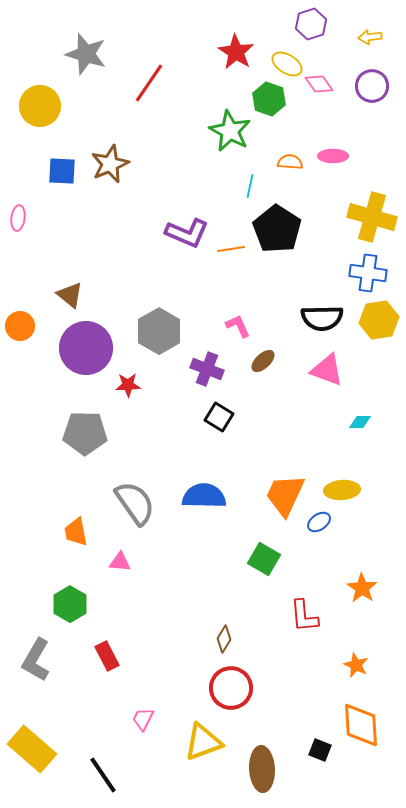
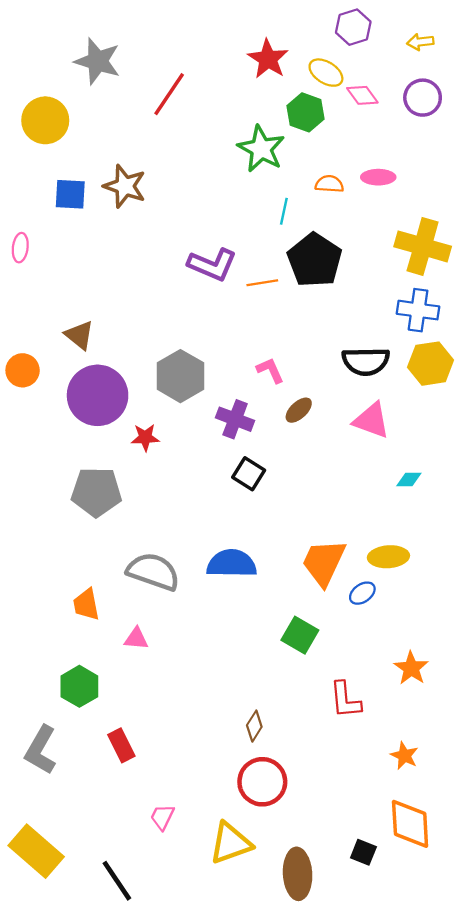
brown star: (110, 164) -> (125, 186), turned -30
gray semicircle: (135, 503) -> (153, 572), turned -36

